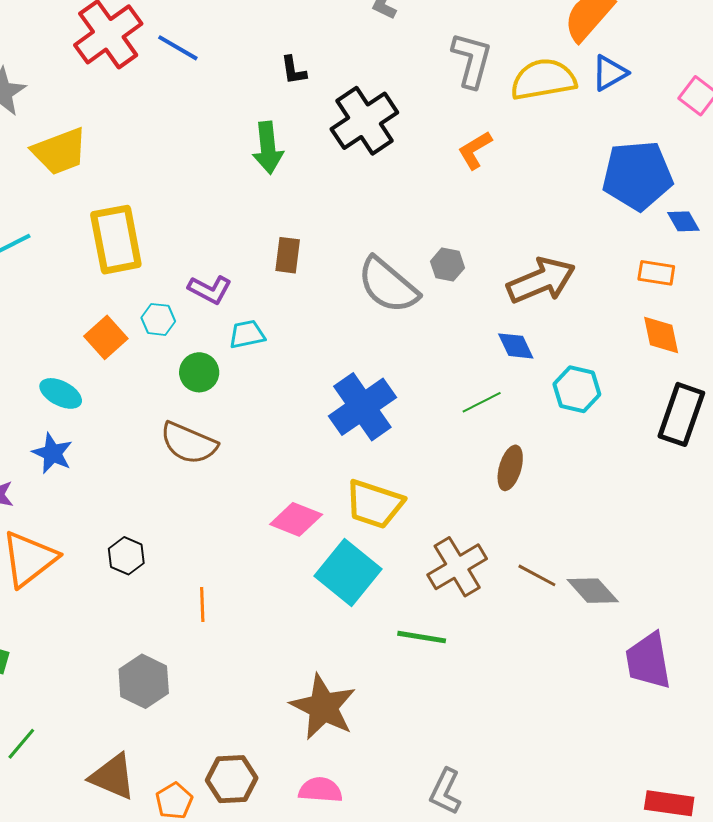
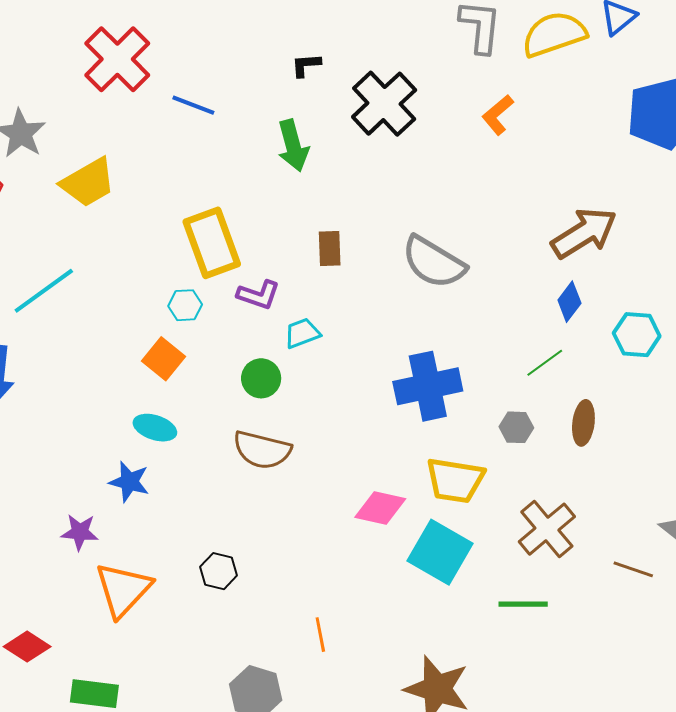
blue line: (178, 48) -> (193, 105), moved
black L-shape: (293, 70) -> (306, 65), turned 104
yellow rectangle: (116, 240) -> (212, 243), moved
gray hexagon: (447, 265) -> (516, 427), moved
cyan hexagon: (158, 319) -> (185, 305), moved
blue diamond: (516, 346) -> (569, 302), turned 72
cyan ellipse: (61, 393) -> (155, 428), moved
blue cross: (362, 407) -> (428, 386), turned 32
brown line: (537, 575) -> (633, 569), moved
orange line: (202, 604) -> (320, 635), moved

